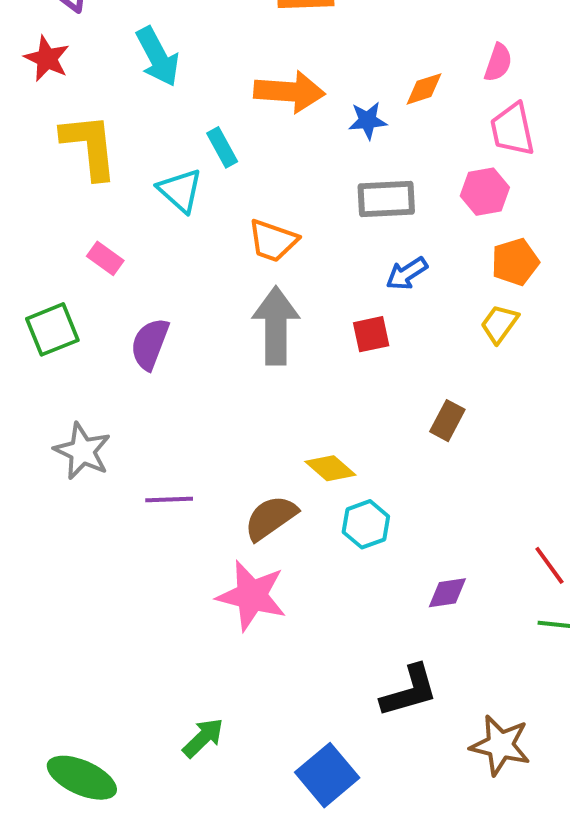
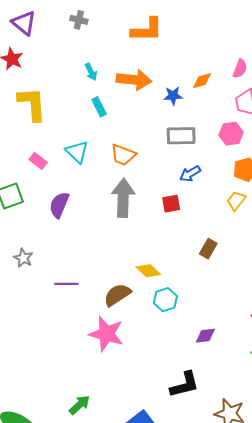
cyan arrow: (158, 57) -> (91, 72), moved, size x0.6
cyan triangle: (180, 190) -> (77, 152), moved
gray star: (82, 451) -> (23, 258), size x0.7

